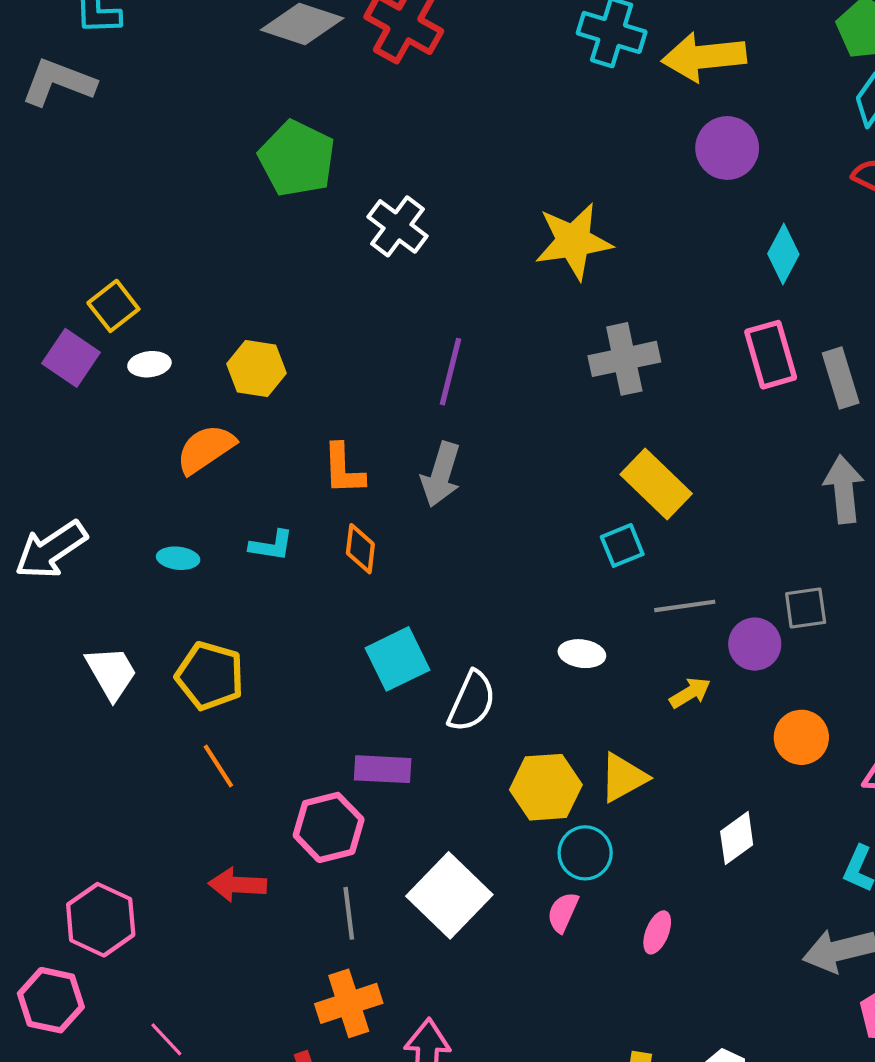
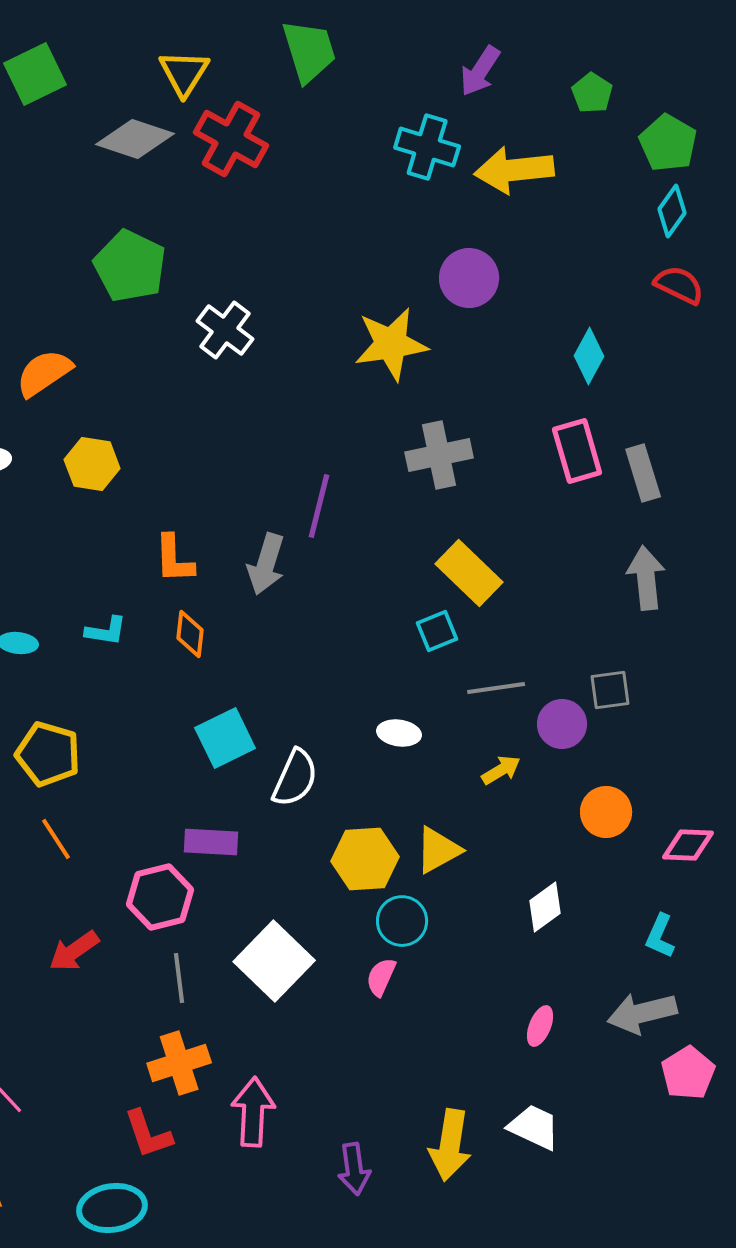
purple circle: (727, 148) -> (469, 278), moved
purple line: (450, 372) -> (319, 506), moved
orange semicircle: (206, 449) -> (44, 373), moved
red arrow: (237, 885) -> (74, 951), turned -38
pink ellipse: (657, 932) -> (540, 1026), moved

